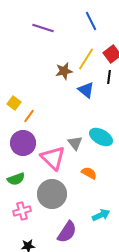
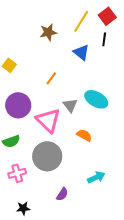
brown star: (64, 71) -> (48, 32), moved
orange line: (29, 116) -> (51, 78), moved
purple semicircle: (67, 232) -> (62, 194), size x0.6

